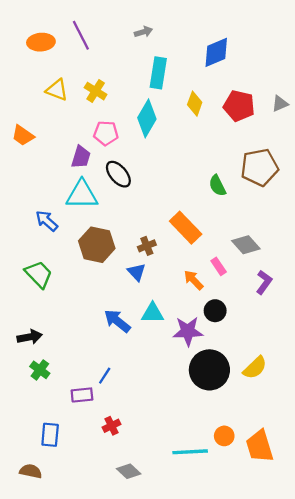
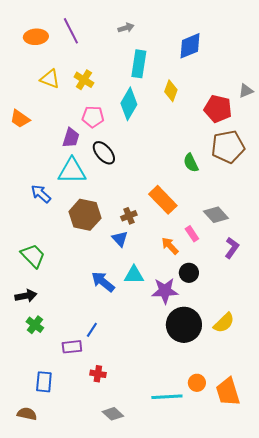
red pentagon: (239, 106) -> (218, 109), moved
green trapezoid: (39, 274) -> (33, 256), moved
red cross: (112, 426) -> (98, 374), turned 35

